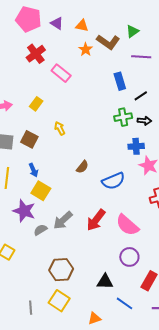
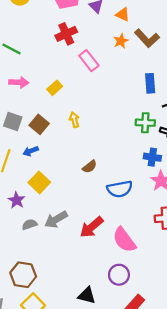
blue arrow: (33, 170) -> (31, 151), moved, turned 80
purple star: (24, 211) -> (17, 200), size x0.7
brown hexagon: (61, 270) -> (23, 275), moved

